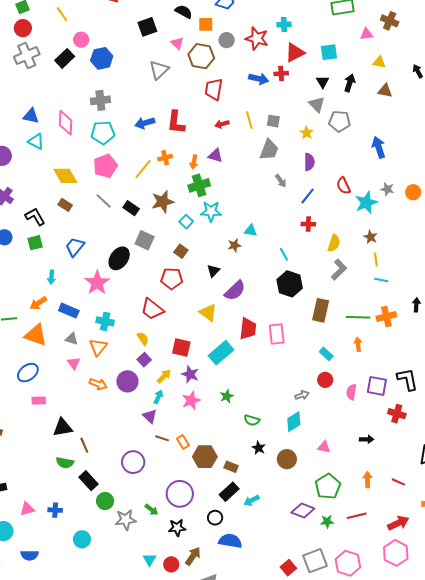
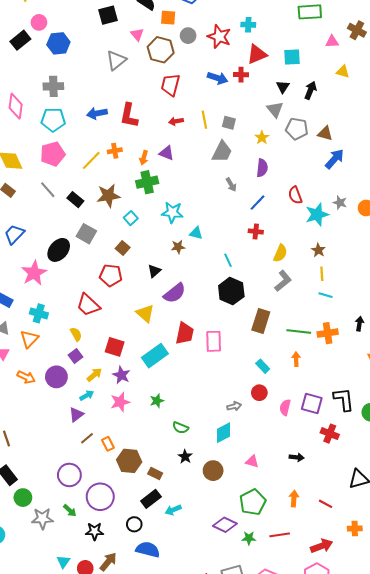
brown triangle: (385, 91) -> (325, 133), moved
blue arrow: (379, 147) -> (335, 159), turned 55
cyan star: (211, 211) -> (172, 212), moved
cyan arrow: (158, 397) -> (87, 395), turned 32
purple triangle: (150, 416) -> (76, 415), turned 35
brown line: (162, 438) -> (87, 438), turned -64
purple circle: (133, 462) -> (69, 475), moved

